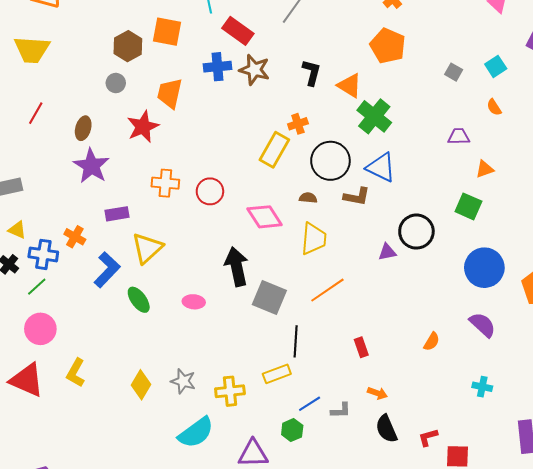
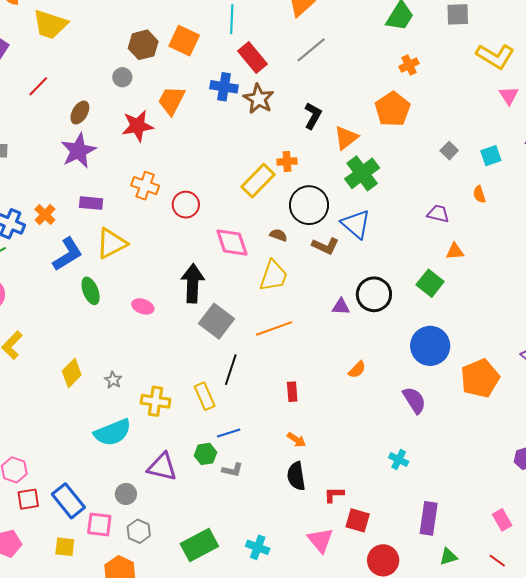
orange triangle: (350, 86) -> (346, 138), turned 36
orange semicircle: (432, 342) -> (357, 370), moved
yellow rectangle: (277, 374) -> (205, 396), turned 72
gray star: (183, 381) -> (113, 380), size x0.7
gray L-shape: (341, 410) -> (232, 470), moved

